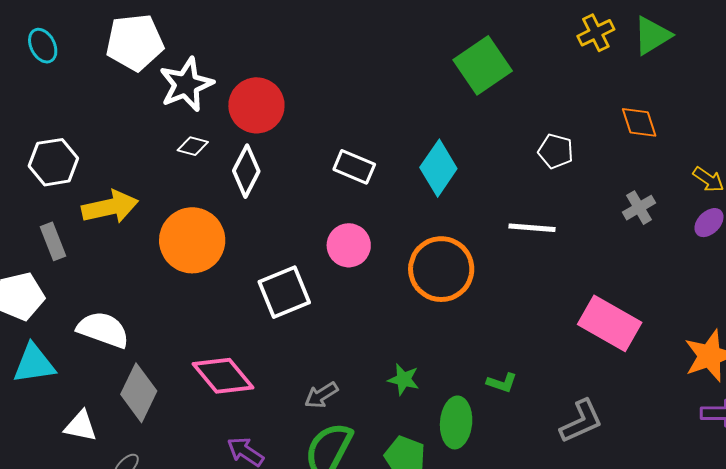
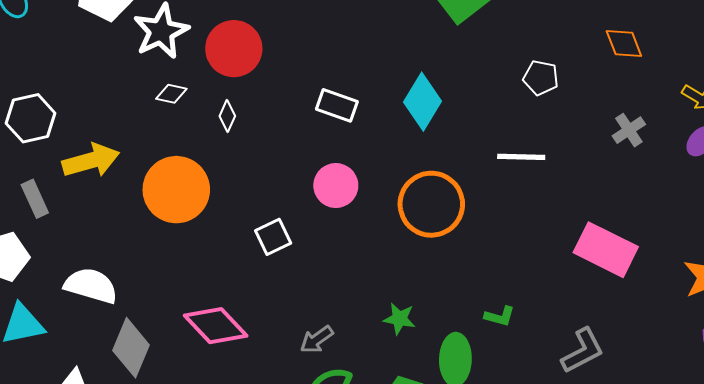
white diamond: (246, 171) -> (227, 116), size x0.6
white square: (284, 292) -> (273, 237), size x0.7

